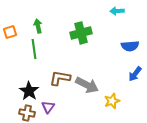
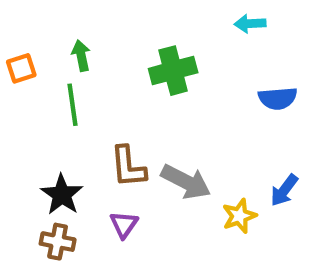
blue arrow: (135, 74) -> (284, 190), moved
brown L-shape: (60, 78) -> (128, 167), turned -105
purple triangle: (48, 107) -> (124, 224), moved

